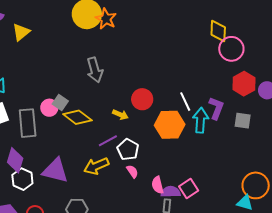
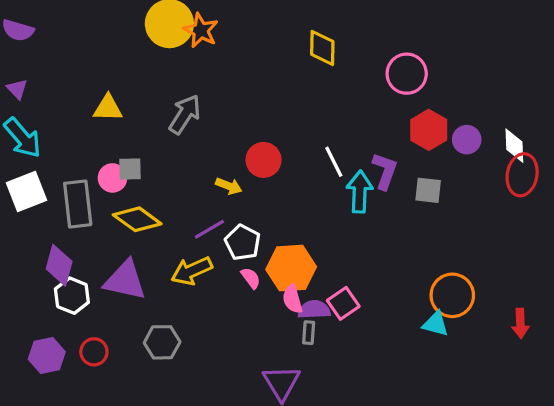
yellow diamond: (218, 31) -> (322, 48), moved
yellow triangle: (21, 32) -> (108, 108), moved, turned 42
gray arrow: (95, 70) -> (185, 114), turned -130
gray square: (60, 103) -> (130, 169), turned -35
yellow diamond: (77, 117) -> (137, 219), moved
orange hexagon: (170, 125) -> (291, 268), moved

